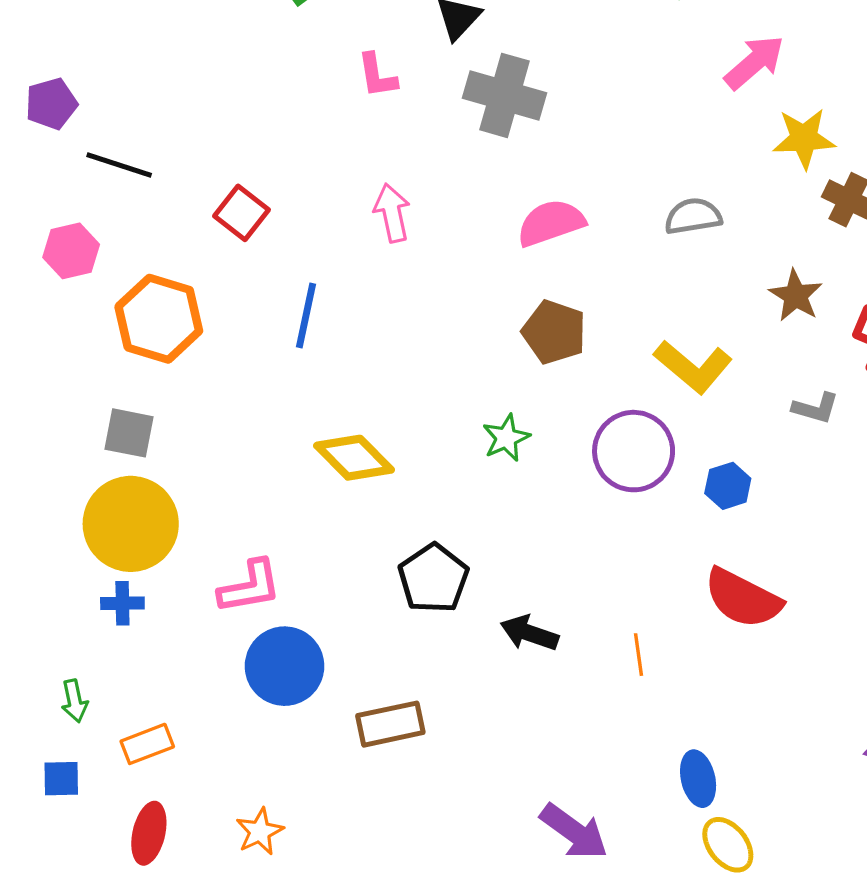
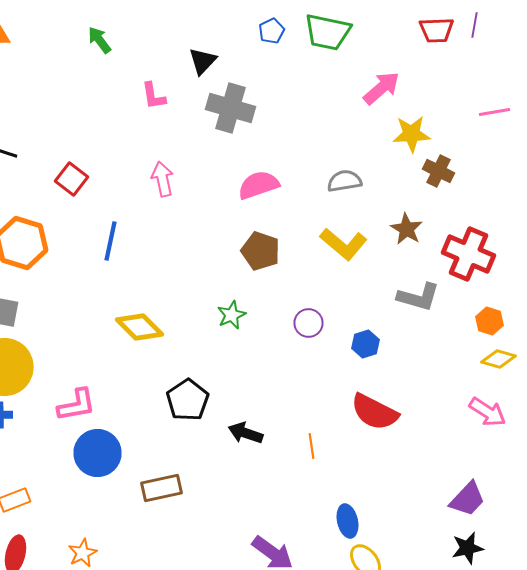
yellow L-shape: (693, 367) -> (344, 244), moved
gray L-shape: (816, 408) -> (418, 297), size x1.5
purple circle: (634, 451) -> (308, 323), size x0.6

